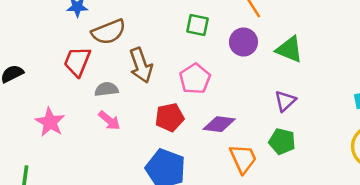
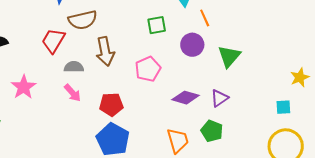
green square: (198, 25) -> (157, 25), turned -30
green triangle: (289, 49) -> (229, 56), turned 40
red pentagon: (170, 117) -> (111, 104), moved
purple diamond: (219, 124) -> (185, 98), moved

